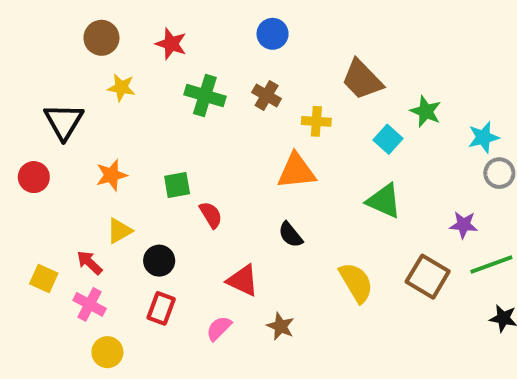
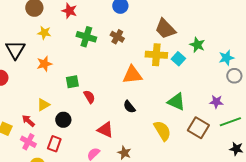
yellow cross: (316, 121) -> (156, 55), moved, size x1.5
orange star: (111, 175) -> (44, 64), moved
green triangle: (384, 201) -> (176, 102), moved
red rectangle: (161, 308) -> (54, 144), moved

